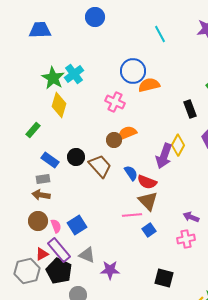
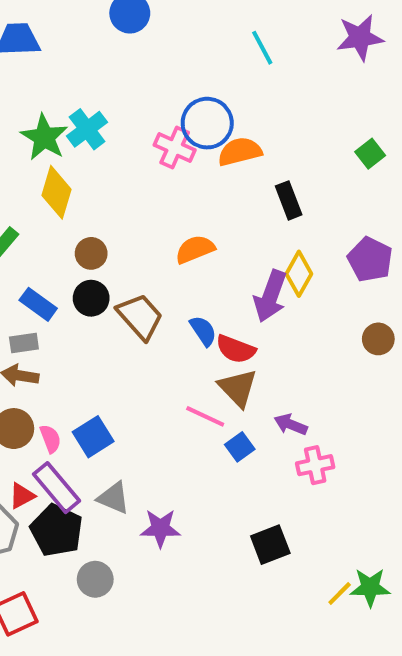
pink cross: (115, 102) -> (175, 148), moved
black rectangle: (190, 109) -> (289, 200), moved
brown circle: (114, 140) -> (91, 253), moved
pink line: (132, 215) -> (205, 416), turned 30
purple arrow: (191, 217) -> (291, 424), moved
black square: (164, 278) -> (270, 545), turned -36

